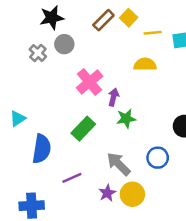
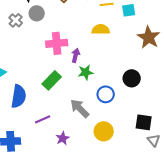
pink cross: (90, 82) -> (57, 43), turned 35
blue circle: (158, 158) -> (106, 94), moved
purple star: (107, 193) -> (63, 138), moved
yellow circle: (132, 194) -> (104, 131), moved

